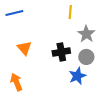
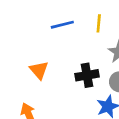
blue line: (14, 13) -> (62, 25), moved

